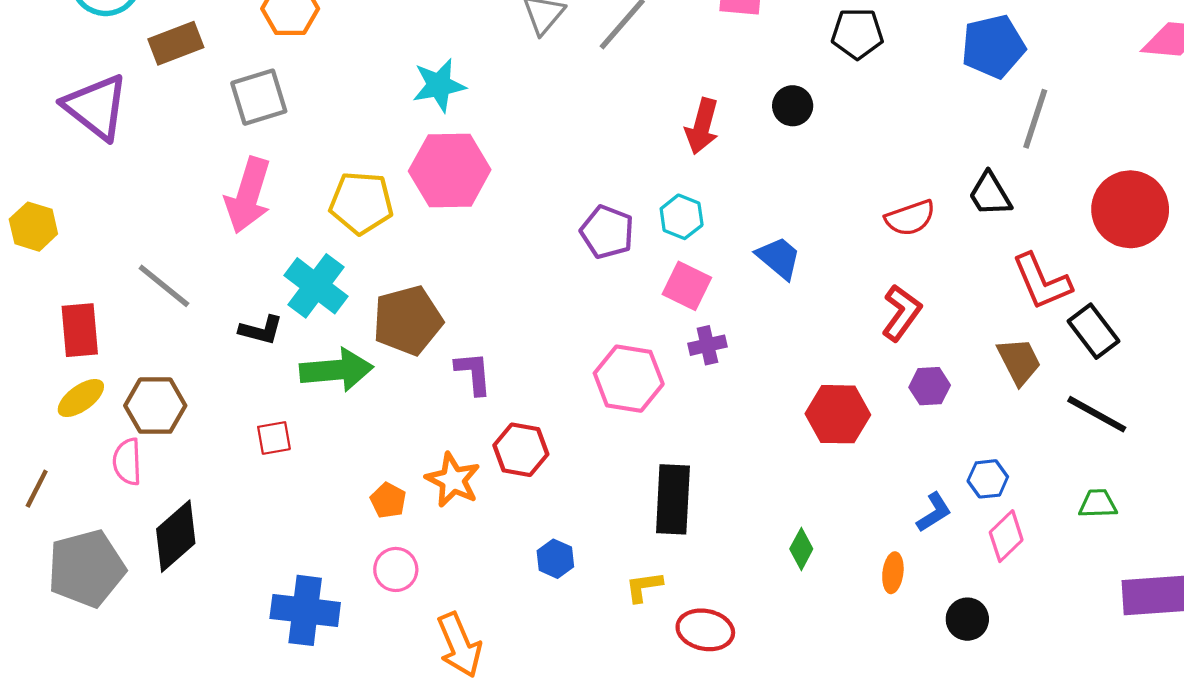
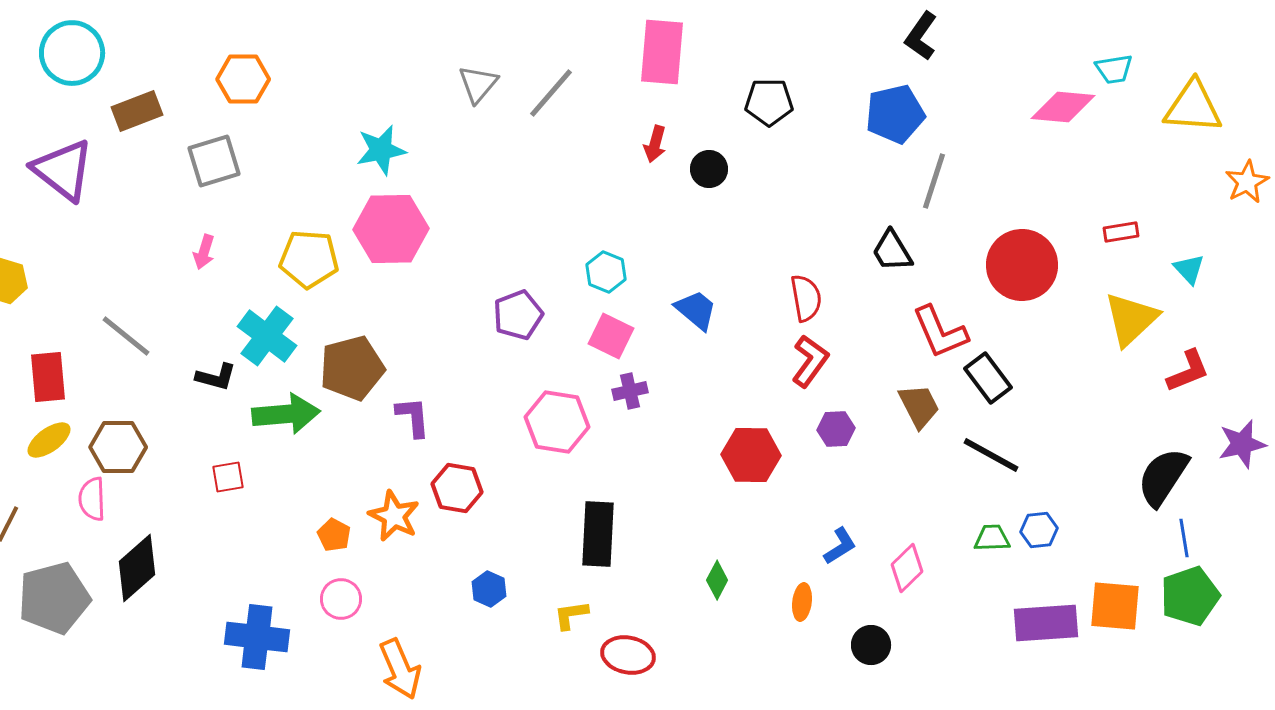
red arrow: (702, 126) -> (655, 144), moved, size x0.7
pink arrow: (248, 195) -> (204, 252), size x0.5
red semicircle: (910, 218) -> (806, 298), moved, turned -81
purple pentagon: (607, 232) -> (518, 315), moved, turned 30
blue hexagon: (988, 479) -> (1039, 530), moved

